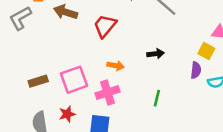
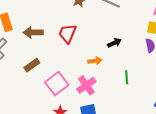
orange arrow: (116, 66) -> (95, 61), moved
brown rectangle: (38, 81) -> (32, 65), moved

